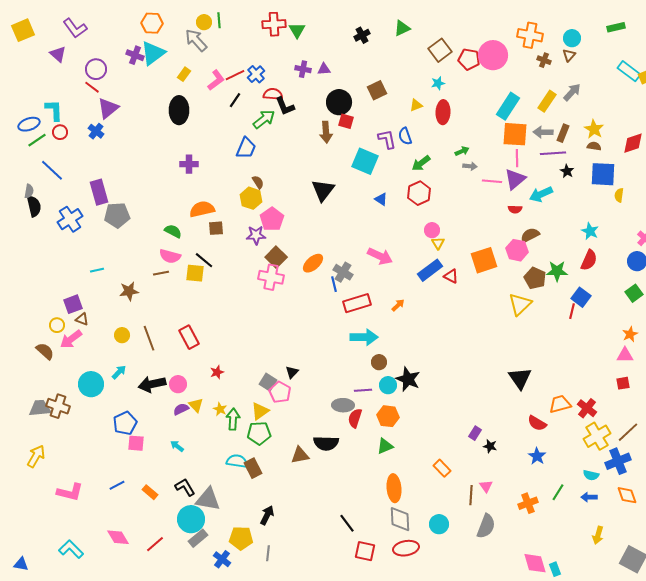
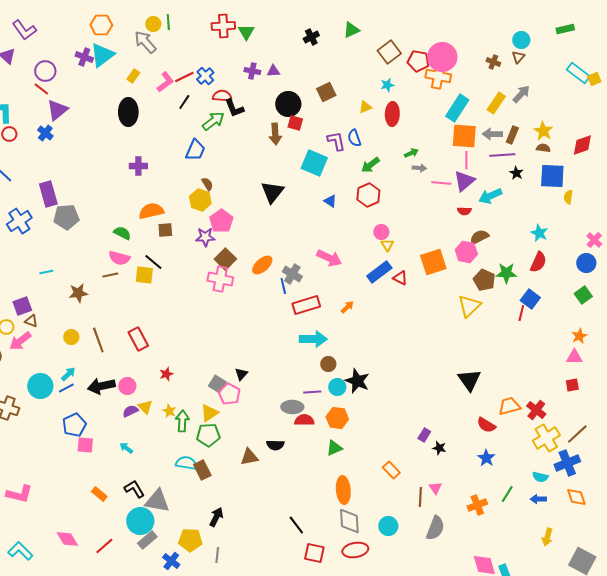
orange cross: (530, 35) -> (438, 76), moved
red semicircle: (355, 418) -> (304, 420), turned 72
black semicircle: (326, 443) -> (275, 445), size x0.7
blue line: (117, 485) -> (66, 388), moved

